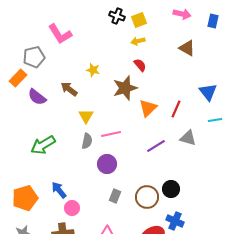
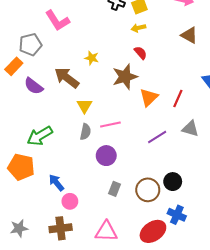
brown arrow: (69, 89) -> (67, 78), size x1.4
orange pentagon: (25, 198) -> (21, 167), moved, turned 30

